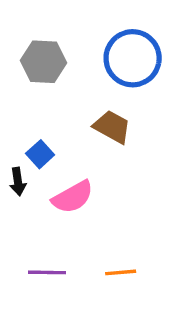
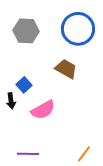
orange line: (121, 272) -> (84, 154), moved, turned -48

